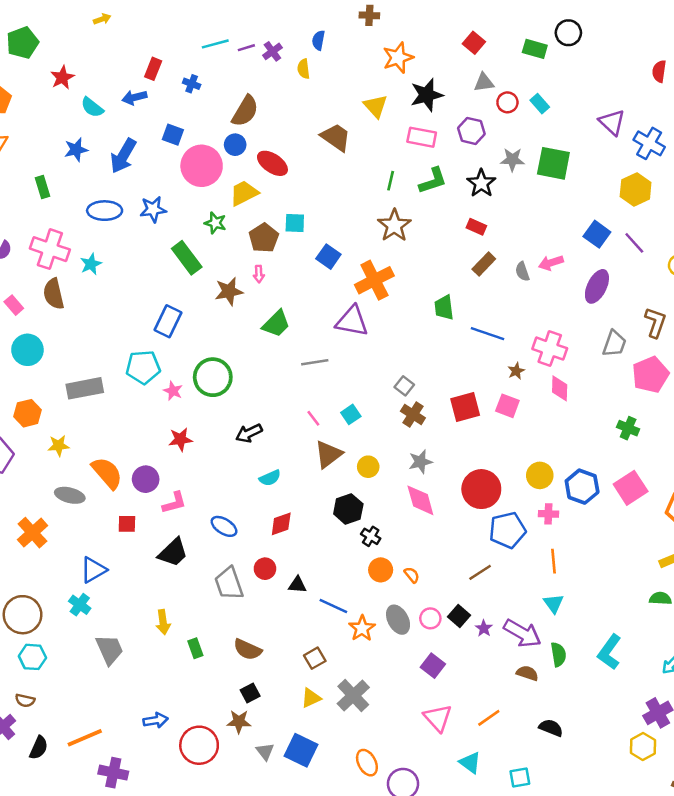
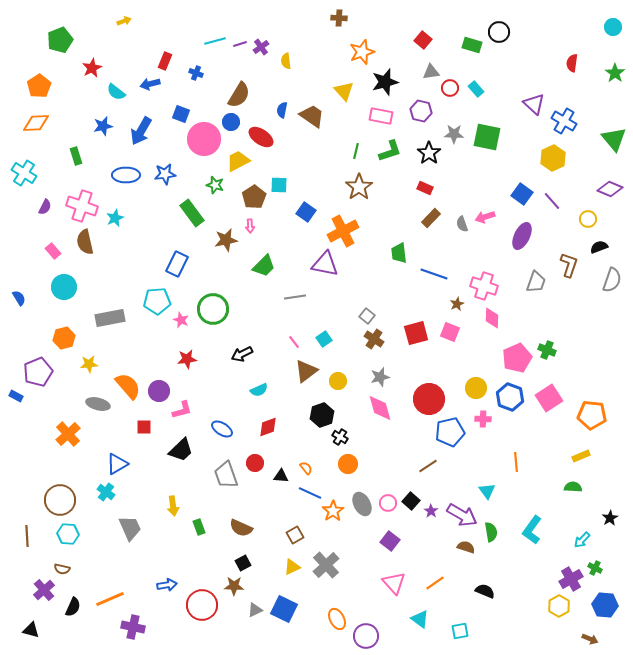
blue semicircle: (318, 40) -> (282, 110), moved
pink pentagon: (650, 375) -> (517, 358), moved
orange line: (553, 561) -> (516, 462), moved
orange semicircle: (412, 575) -> (306, 468), moved
gray triangle: (265, 751) -> (255, 610), turned 42

